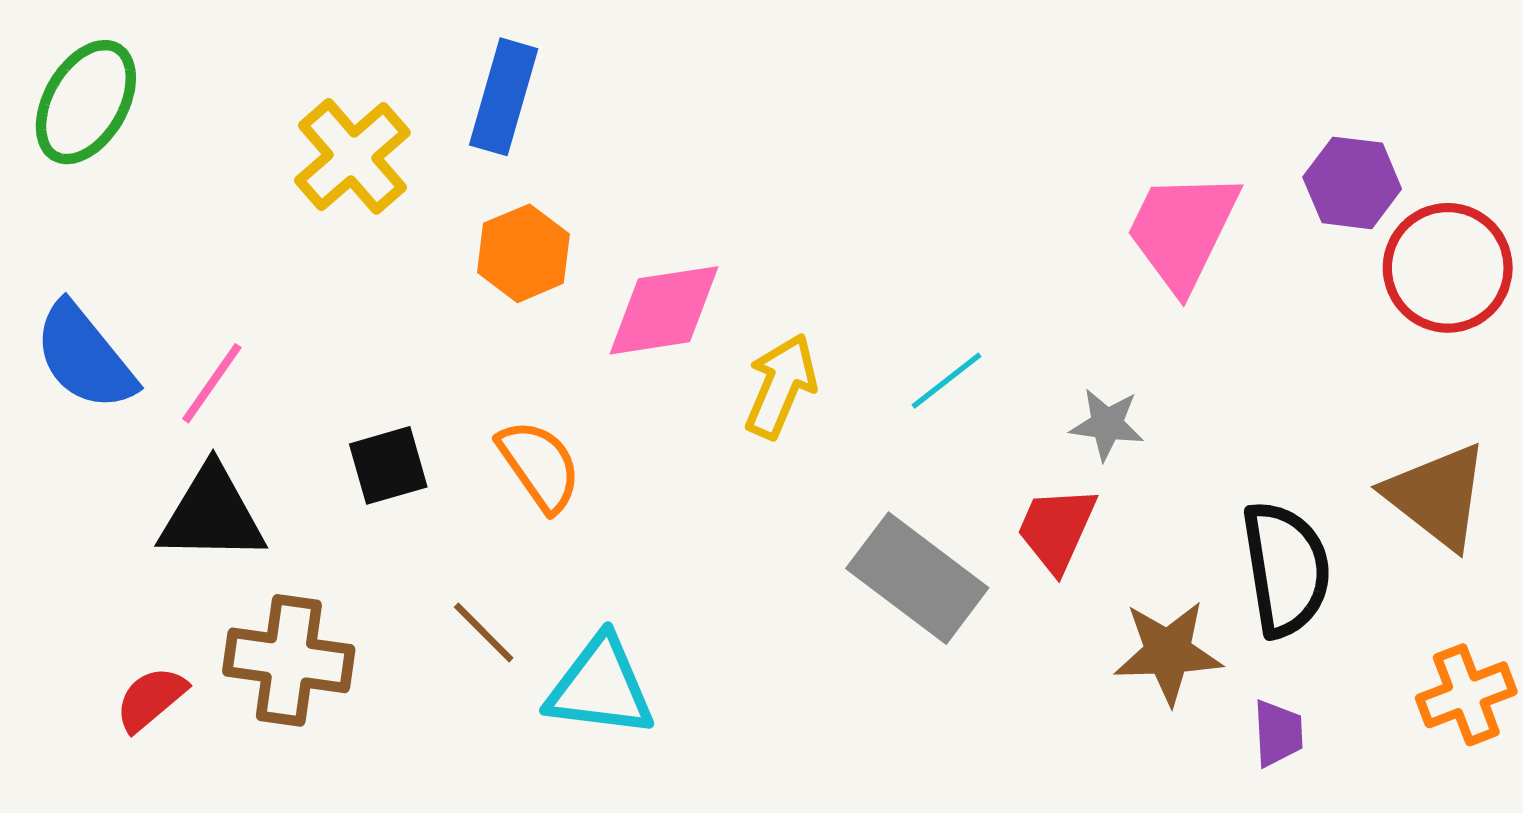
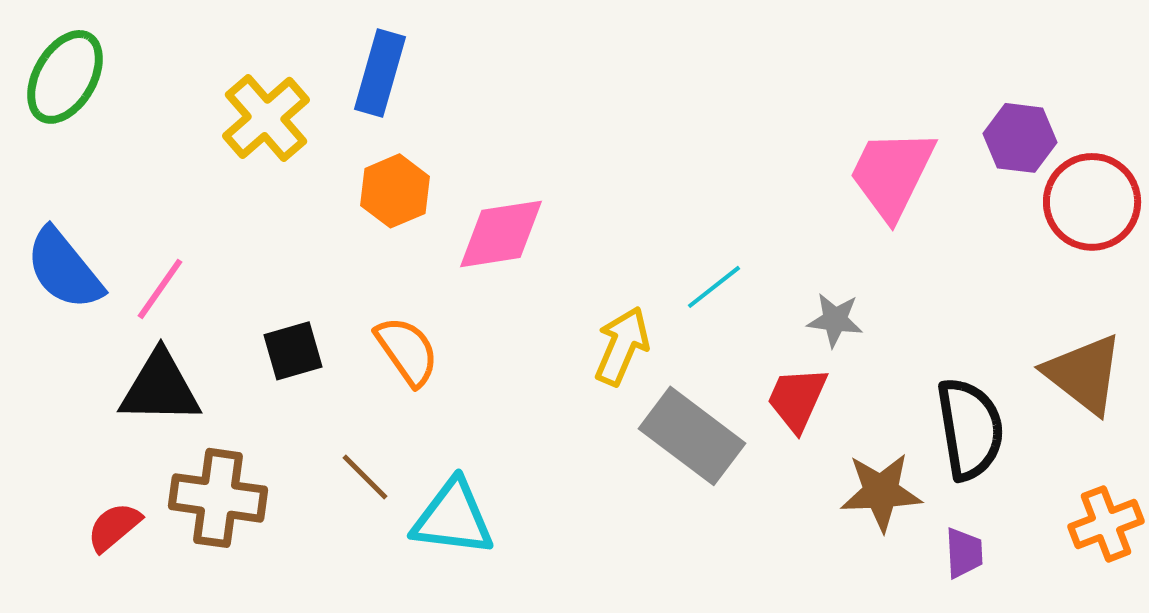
yellow arrow: (781, 386) -> (622, 346), moved

